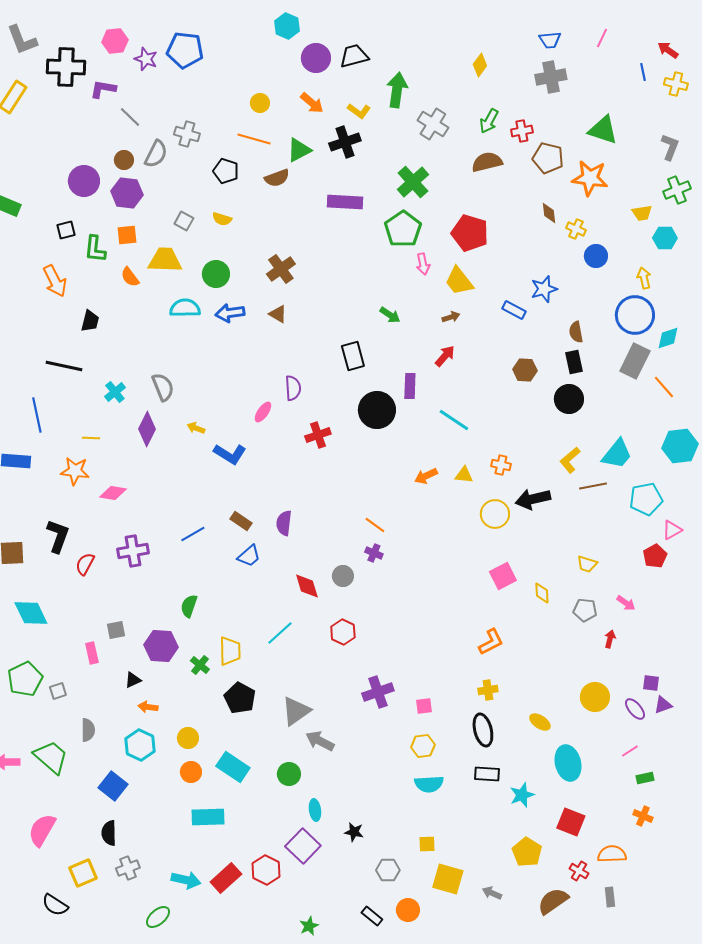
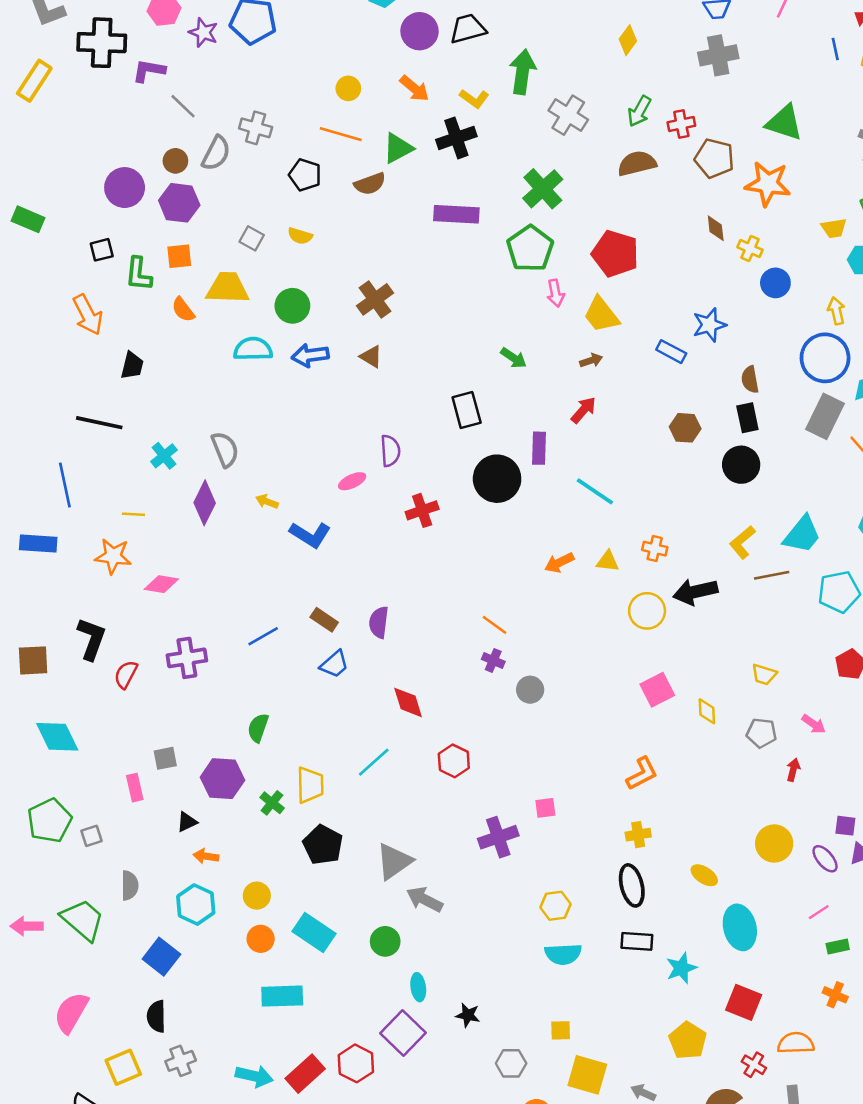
pink ellipse: (263, 412) -> (352, 481), turned 30
gray circle: (343, 576) -> (530, 690), moved
pink square: (424, 706) -> (545, 808), moved

